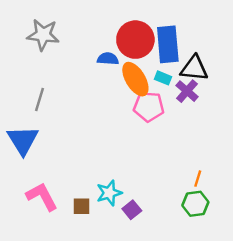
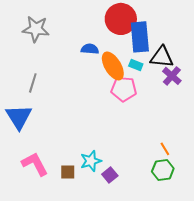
red circle: (135, 40) -> (121, 19), moved
purple cross: (187, 91) -> (172, 76), moved
orange line: (198, 179) -> (165, 149), turned -48

